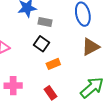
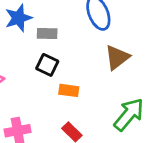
orange rectangle: (53, 64) -> (69, 90), turned 40

